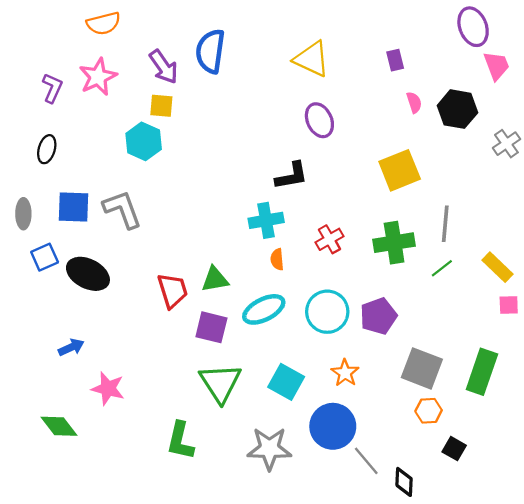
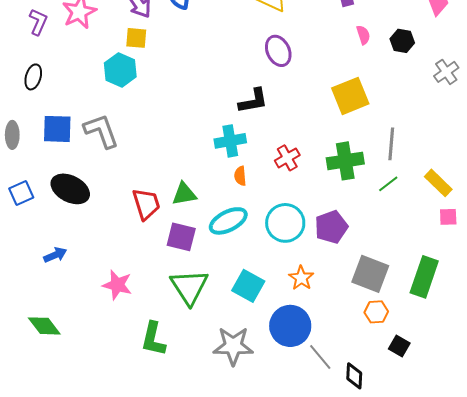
black hexagon: (457, 109) -> (402, 41), size x0.7
blue square: (45, 257) -> (21, 193), moved
pink star: (108, 388) -> (117, 285), moved

